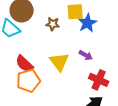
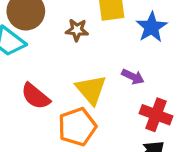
blue star: (87, 23) -> (151, 27), moved
orange pentagon: (28, 81) -> (77, 127), moved

